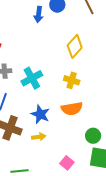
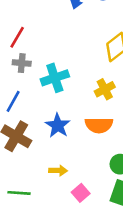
yellow cross: (72, 80) -> (105, 89), turned 35
yellow arrow: (39, 137) -> (58, 171), moved

